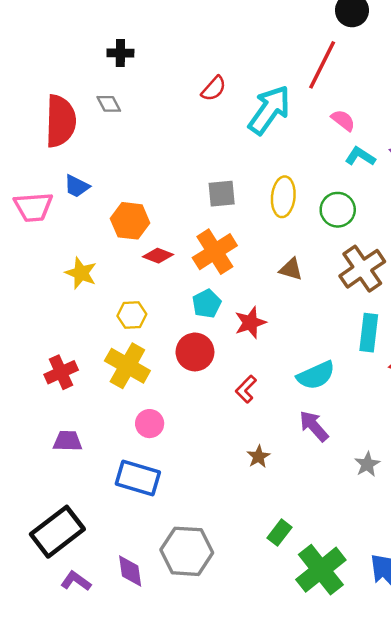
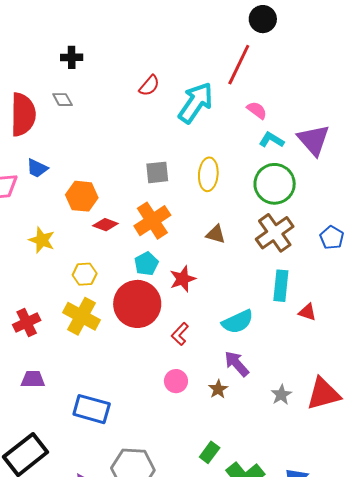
green circle: (338, 210) -> (275, 184), moved, size x1.4
red circle: (195, 352) -> (137, 304), size x1.5
pink circle: (150, 424) -> (176, 381), moved
brown star: (259, 457) -> (218, 389), moved

